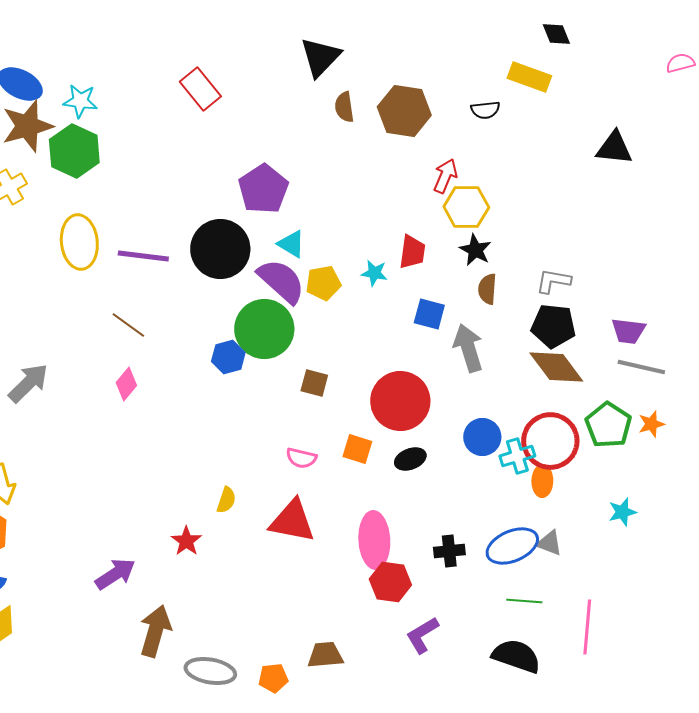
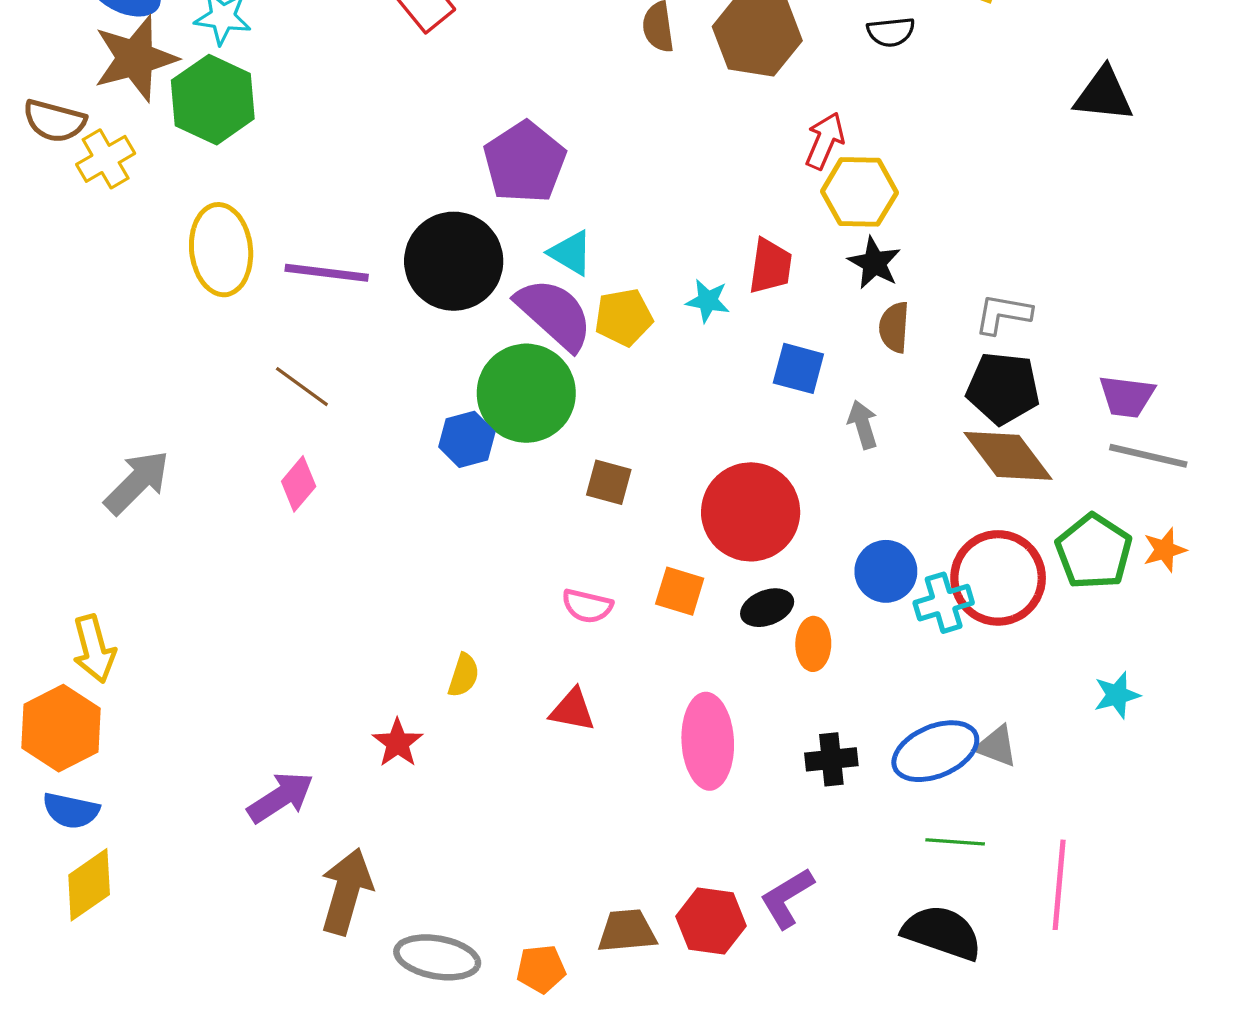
gray arrow: (468, 348) -> (863, 425), size x0.6
orange ellipse: (542, 481) -> (813, 644), moved
red triangle: (292, 521) -> (572, 710), size x0.6
red hexagon: (390, 582) -> (711, 921), moved

